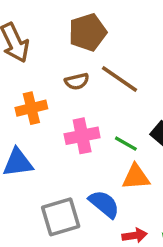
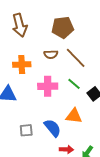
green line: (126, 144) -> (74, 84), moved
gray square: (61, 217) -> (26, 130), size x0.6

